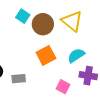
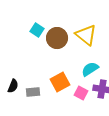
orange square: (46, 55) -> (60, 82), moved
pink square: (63, 87) -> (81, 93), moved

